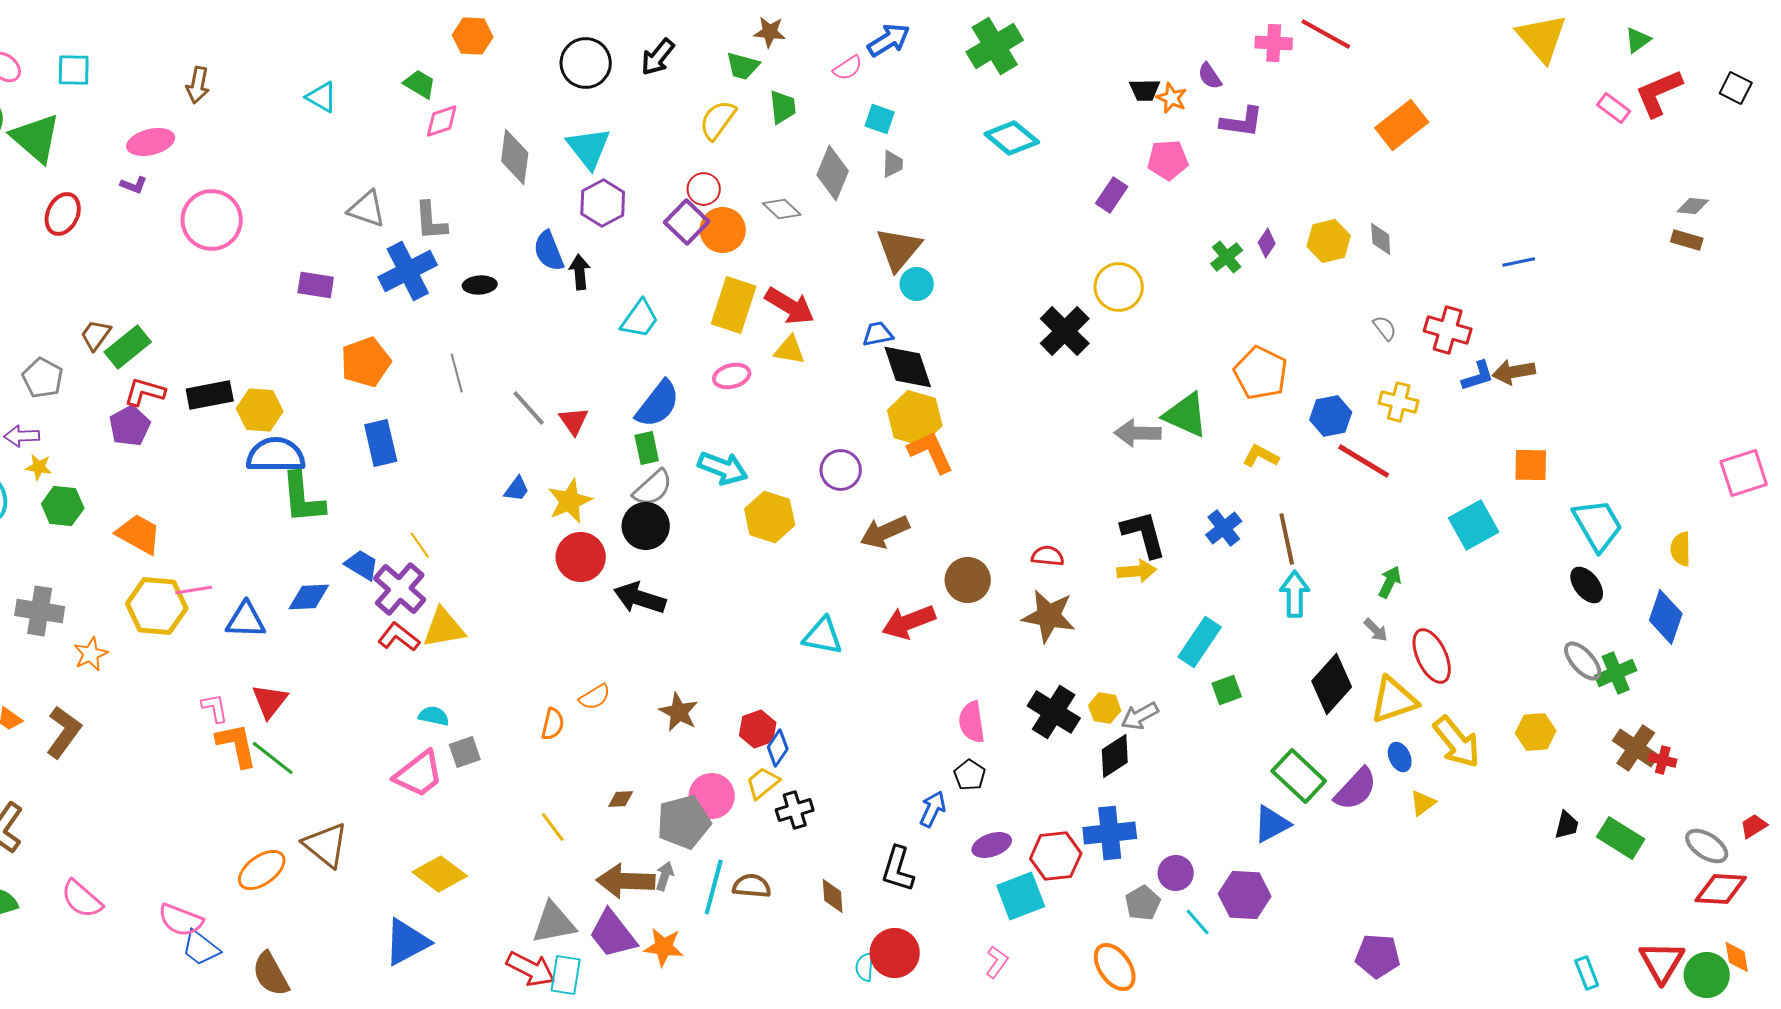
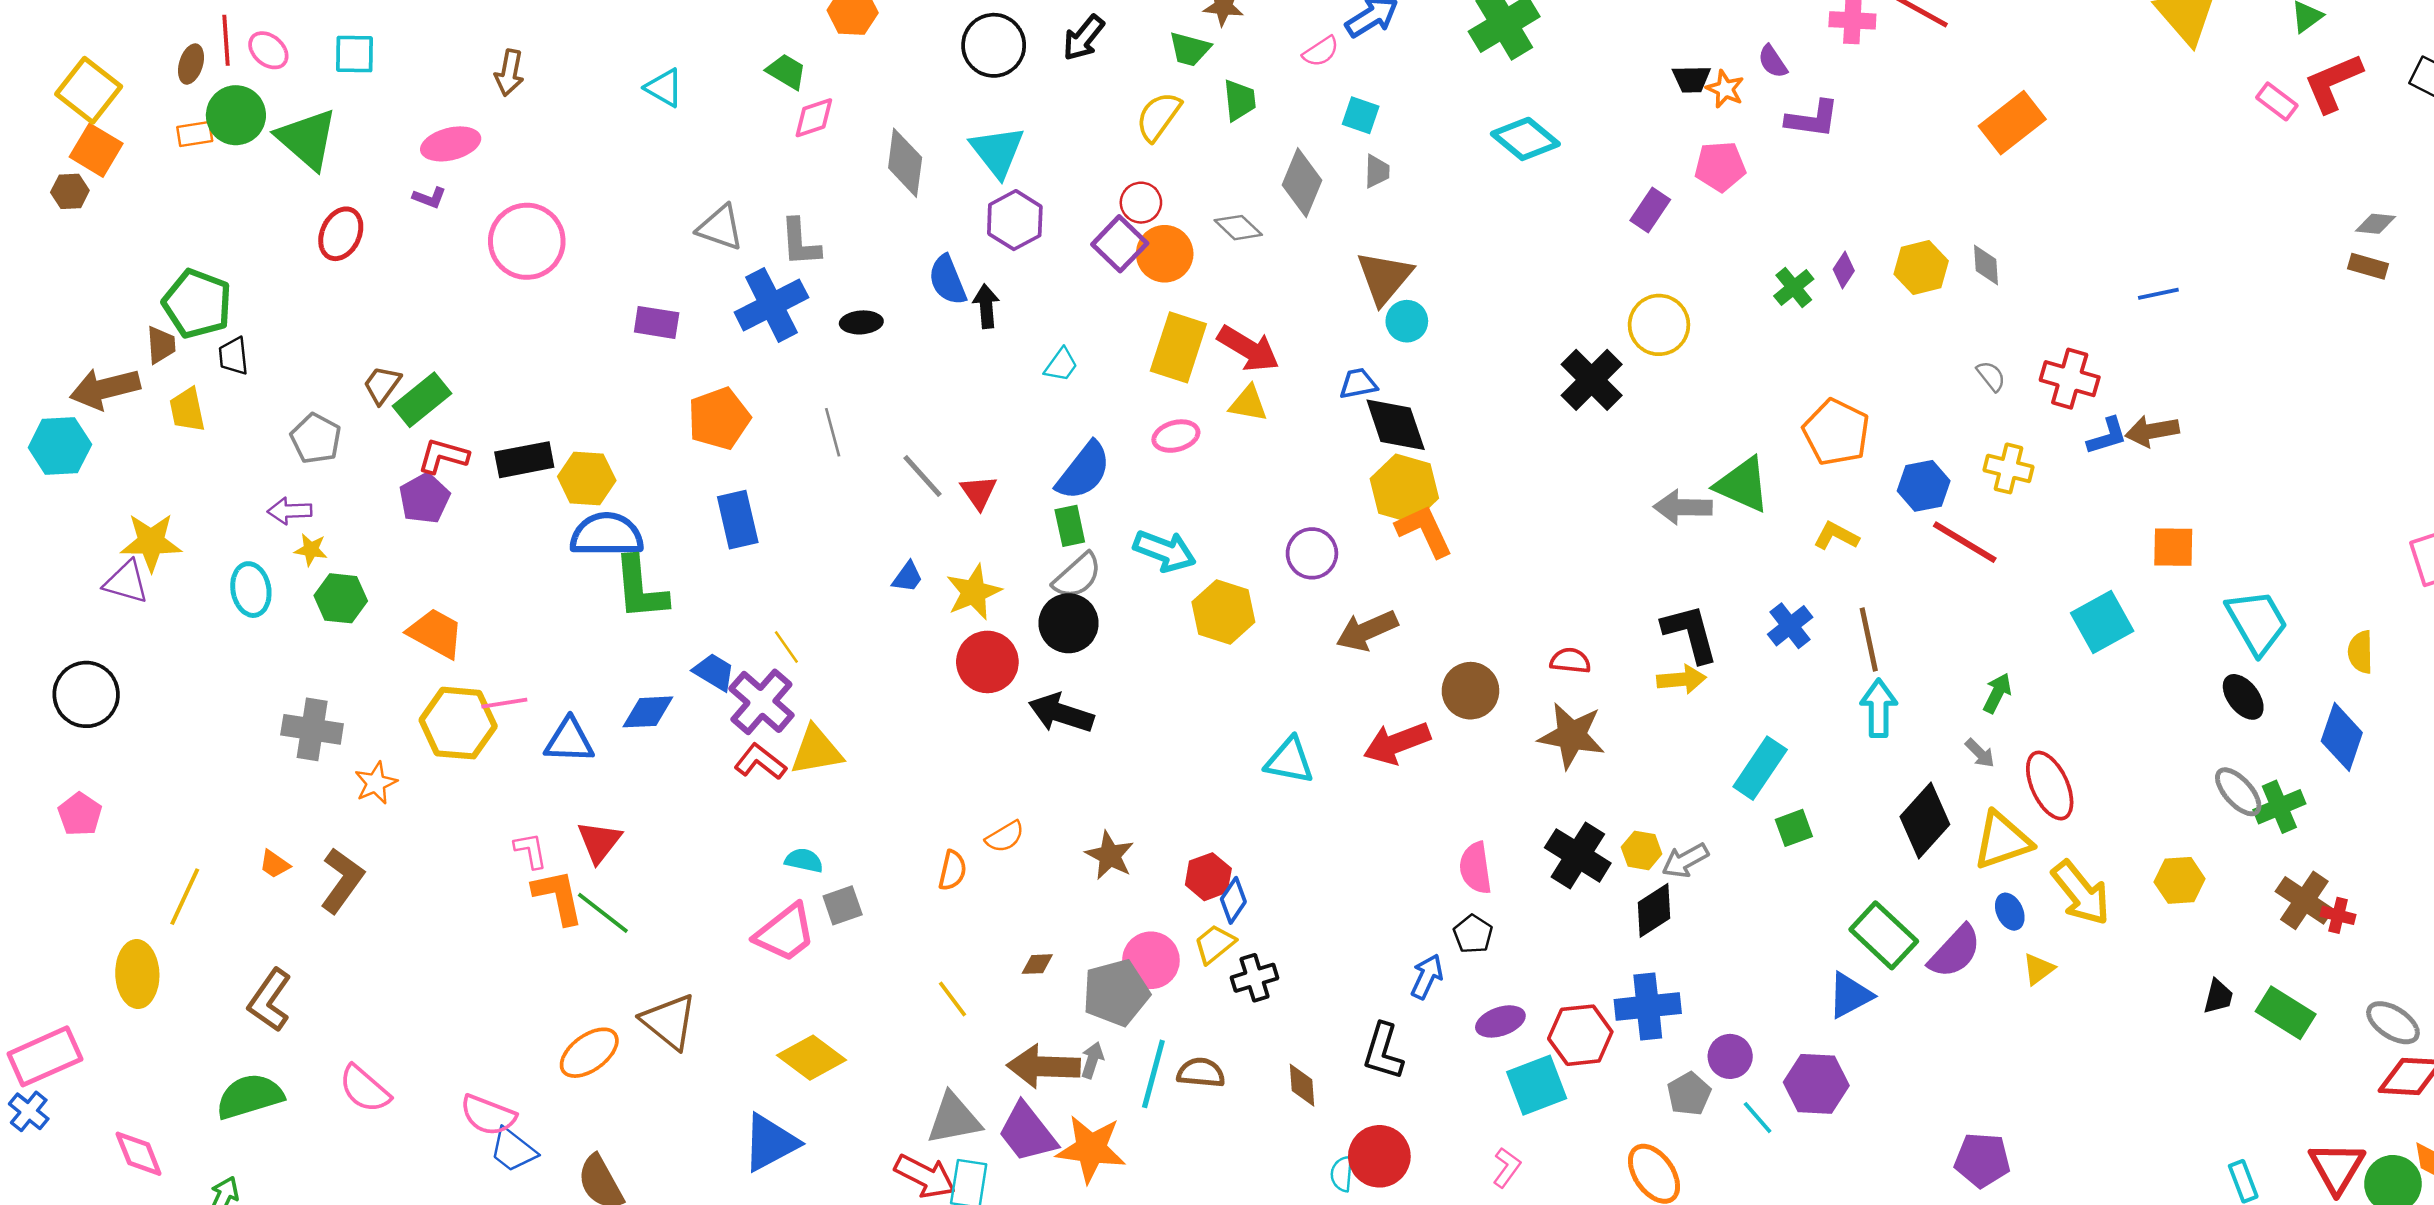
cyan trapezoid: (640, 319) -> (1061, 365), size x0.7
orange star: (664, 947) -> (1091, 1149), size x1.4

